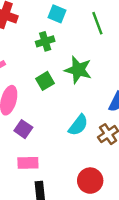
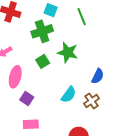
green cross: (45, 41) -> (42, 31), size x1.5

